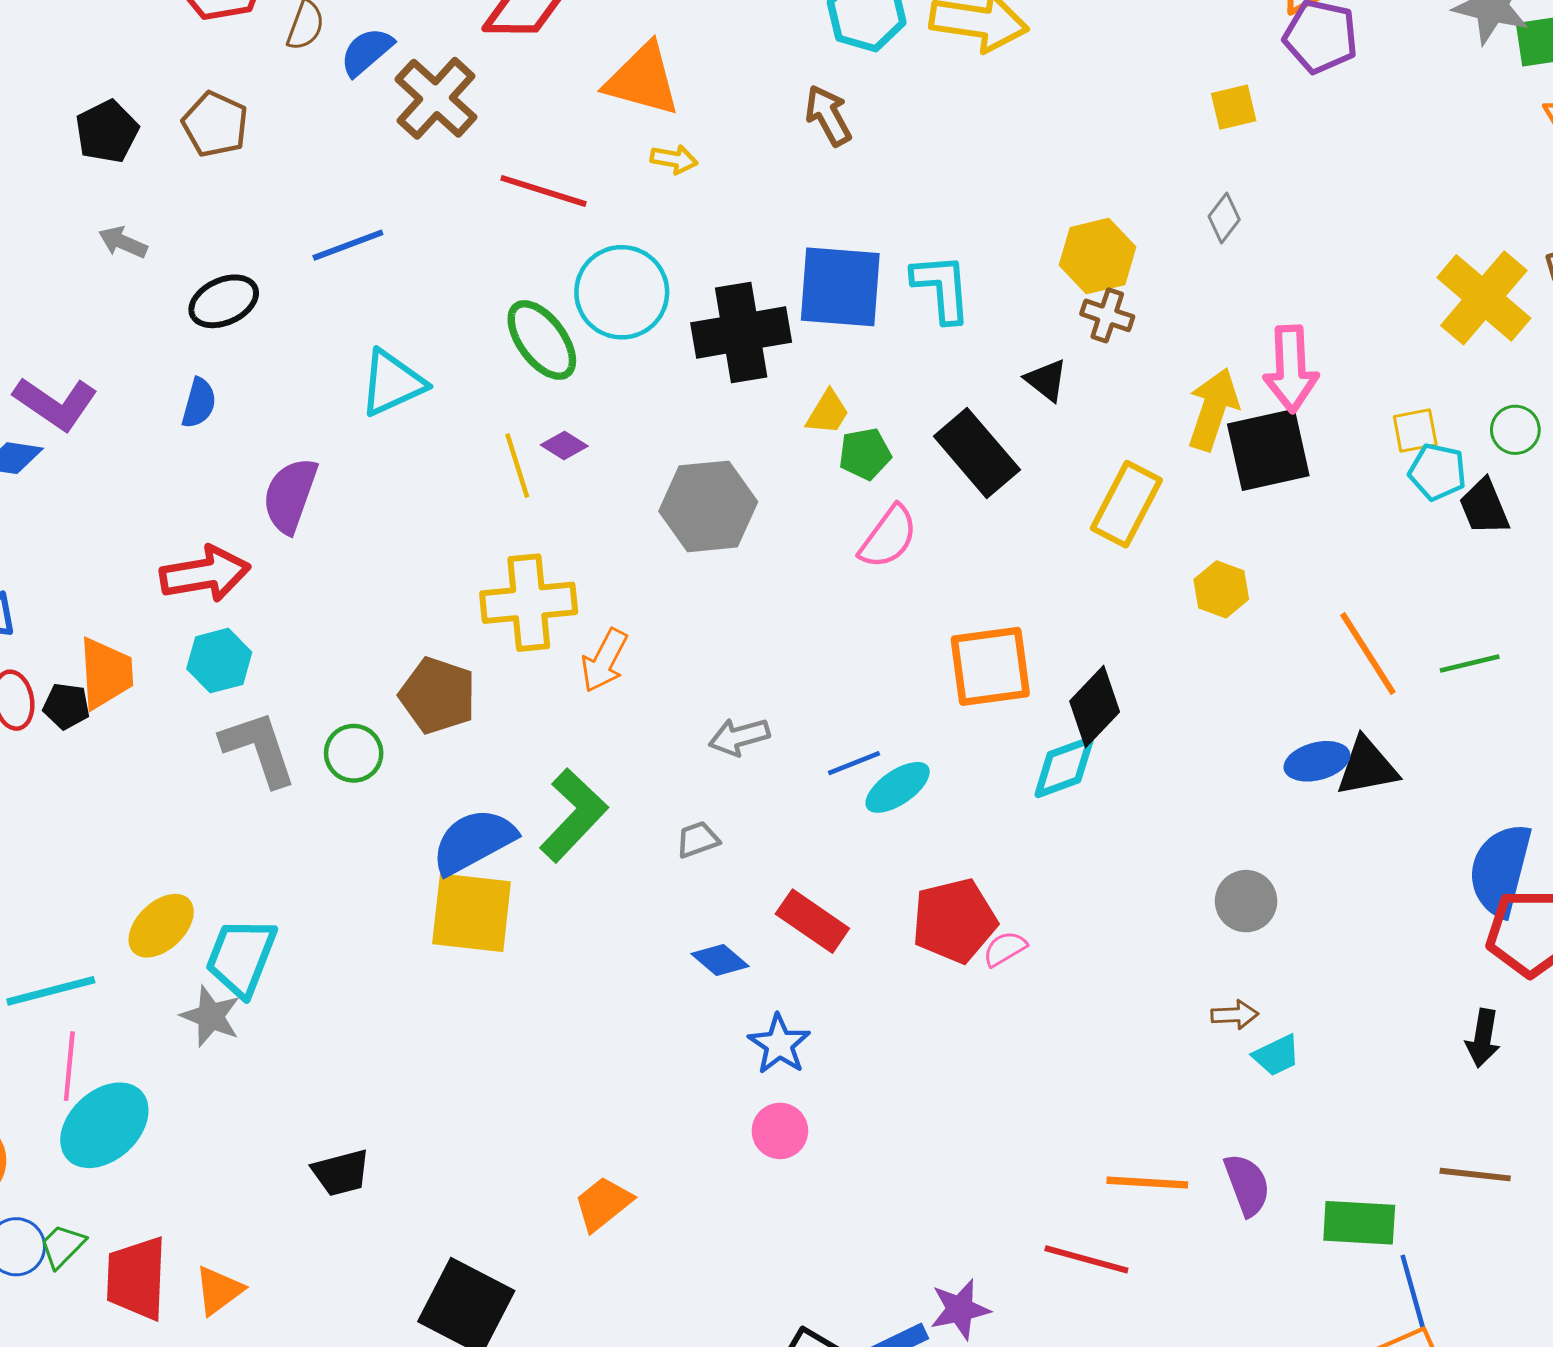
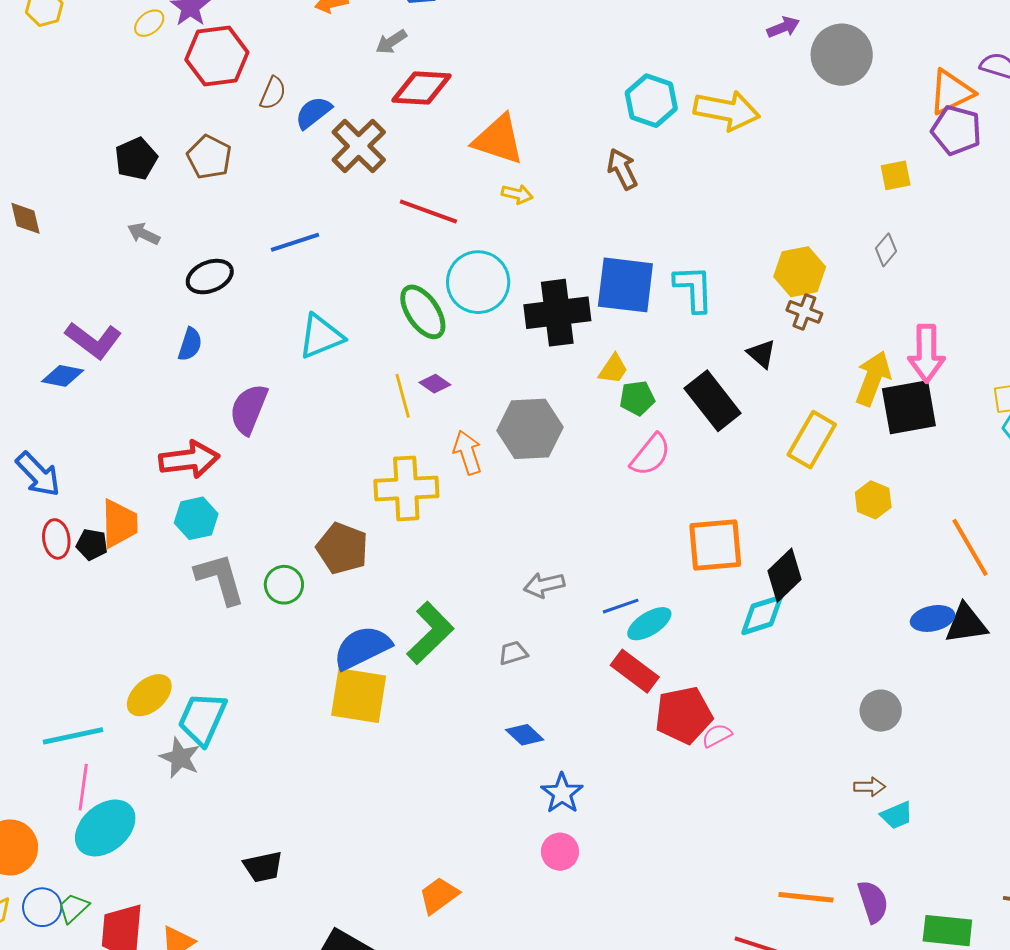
orange arrow: (604, 660) -> (468, 453), moved, turned 132
red rectangle: (812, 921) -> (635, 671), moved

